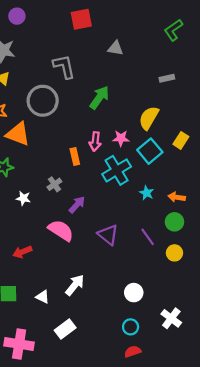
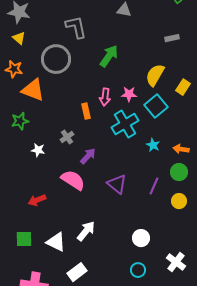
yellow rectangle: (181, 140) -> (183, 87), moved
purple line: (148, 237) -> (154, 186), turned 60
white triangle: (43, 297) -> (56, 242), size x1.5

